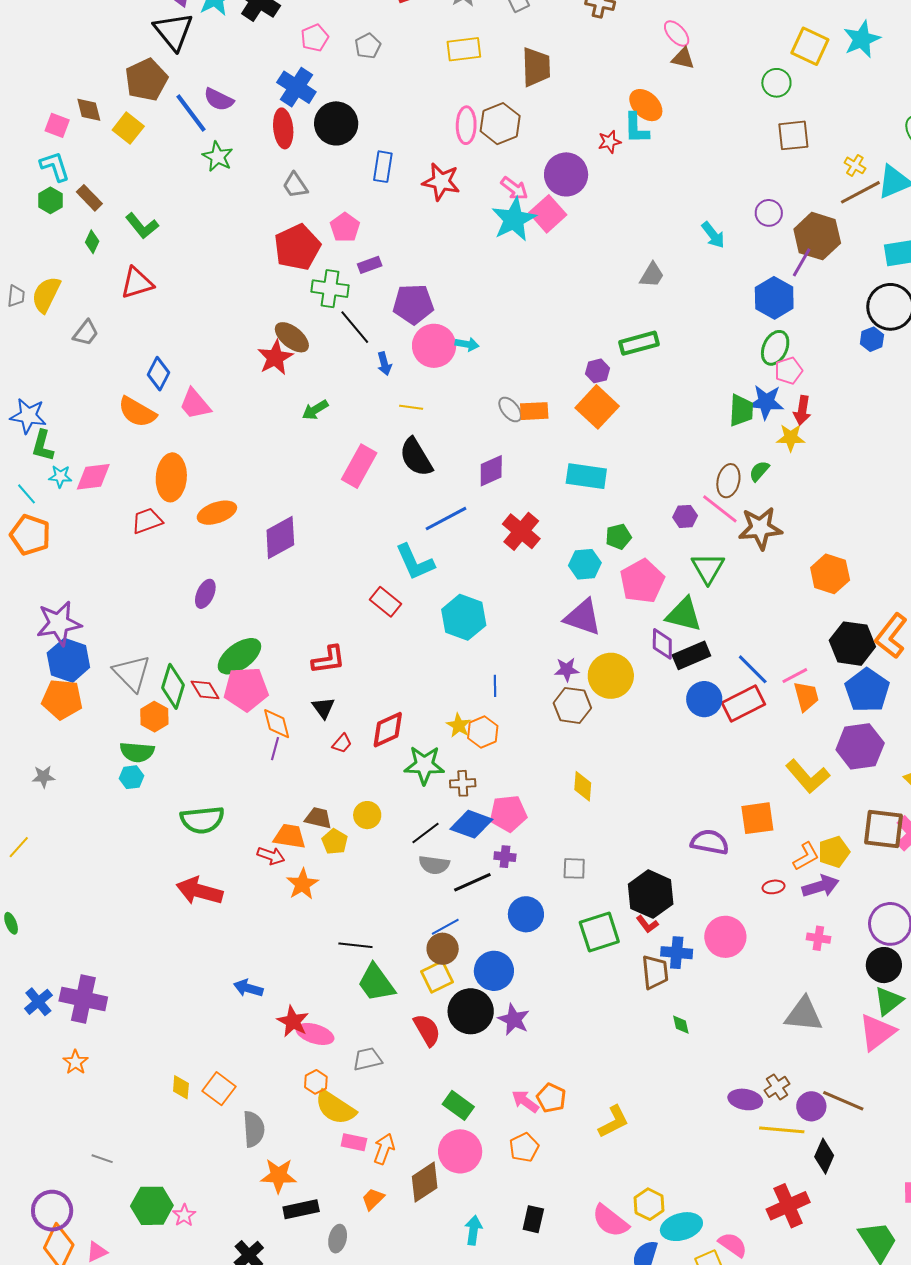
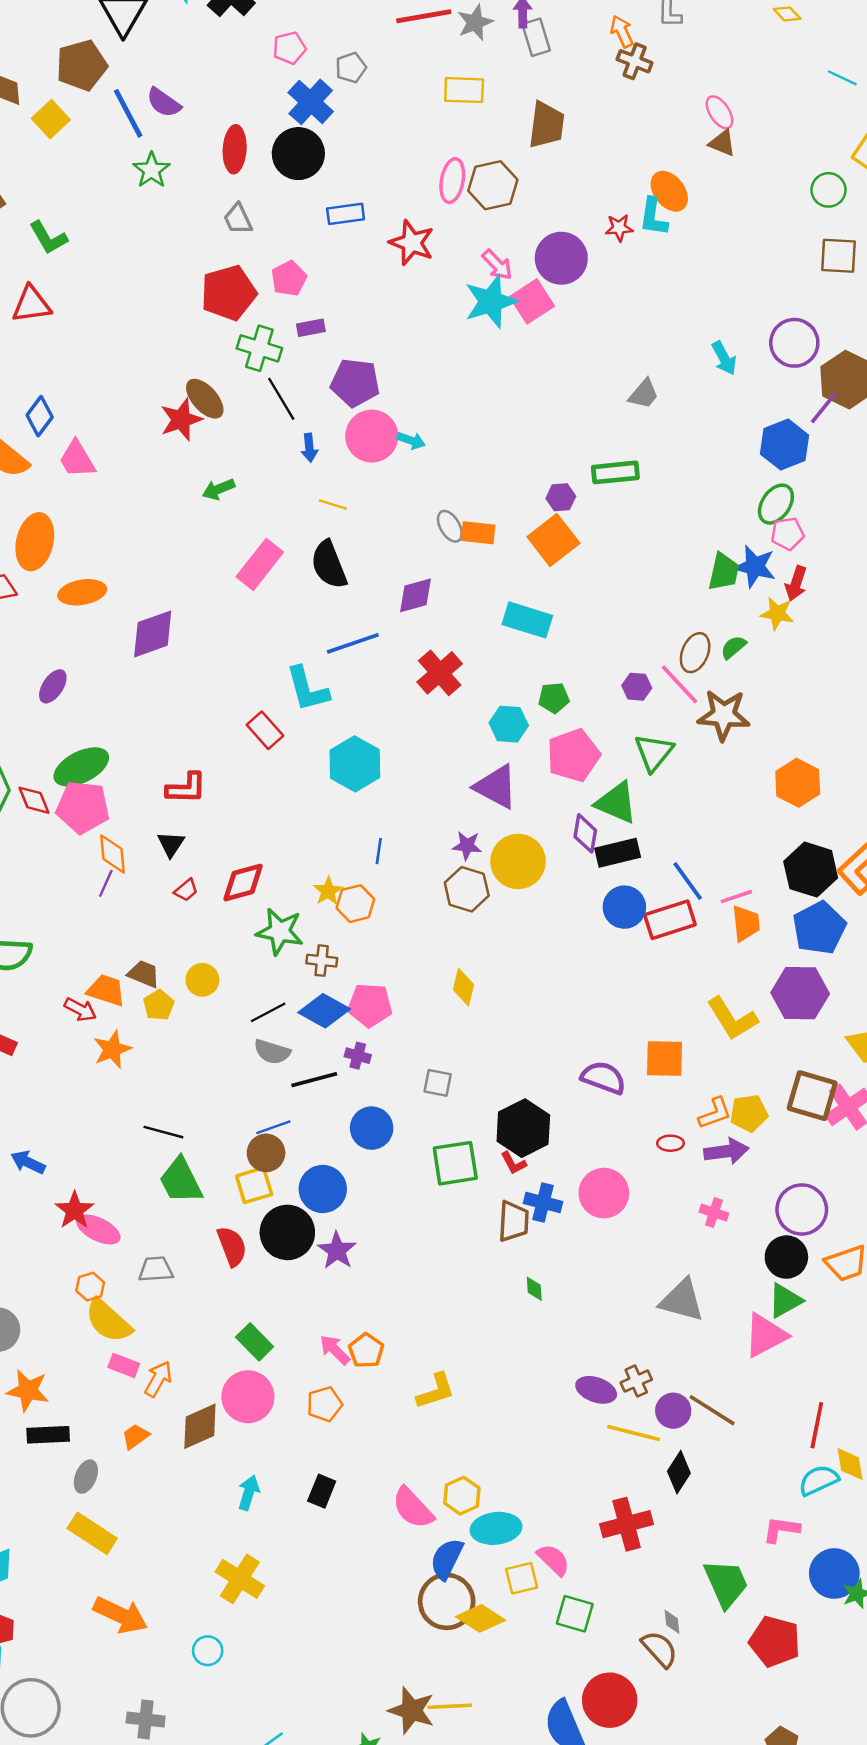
blue cross: (296, 87) -> (311, 102), moved
blue rectangle: (383, 167) -> (346, 214), turned 64
purple circle: (769, 213) -> (794, 343), size x1.5

